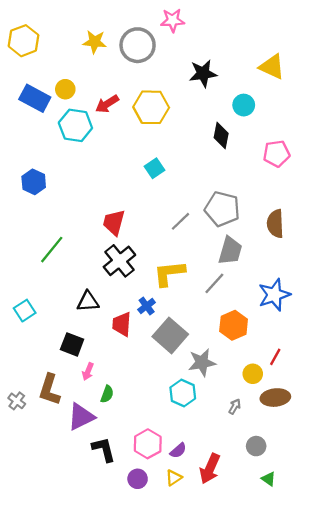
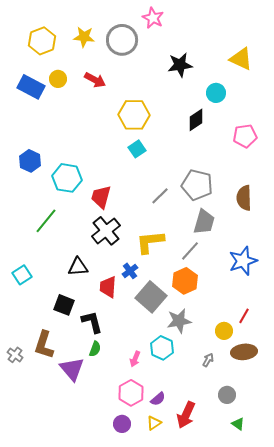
pink star: (173, 20) -> (153, 18), turned 30
yellow hexagon: (24, 41) -> (42, 41), moved
red arrow: (107, 104) -> (95, 80), moved, turned -120
yellow hexagon: (151, 107) -> (134, 115), moved
cyan hexagon: (75, 125) -> (67, 178), moved
black diamond: (221, 136) -> (196, 120), turned 45
orange hexagon: (234, 325) -> (185, 281), moved
pink arrow: (88, 372) -> (135, 359), moved
purple triangle: (81, 417) -> (72, 369), turned -44
black L-shape: (104, 449) -> (92, 322), moved

